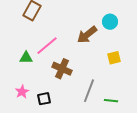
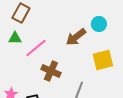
green triangle: (26, 58) -> (15, 38), moved
yellow square: (114, 58) -> (103, 60), size x1.5

